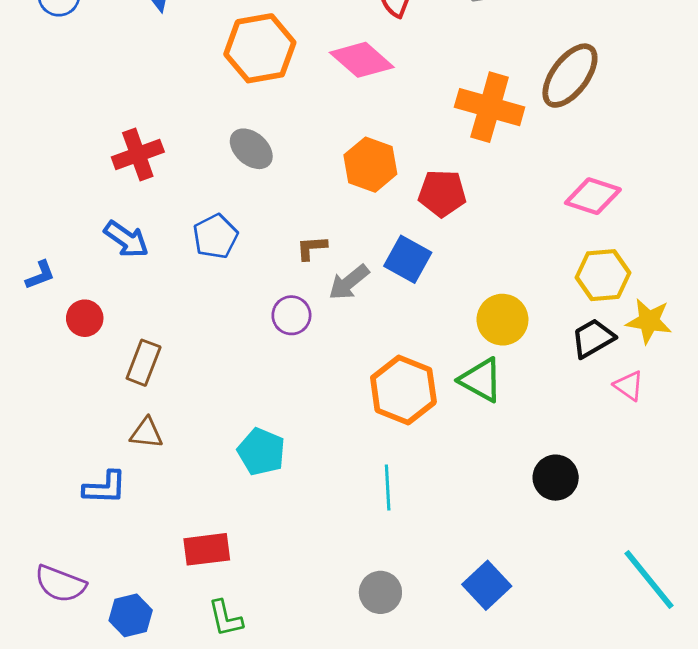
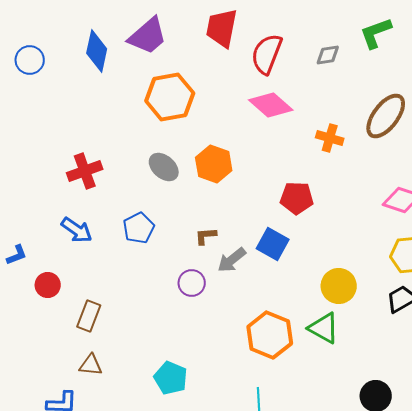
pink diamond: (362, 60) -> (271, 105), moved
orange cross: (490, 107) -> (330, 138), size x0.6
orange hexagon: (370, 165) -> (214, 164), moved

